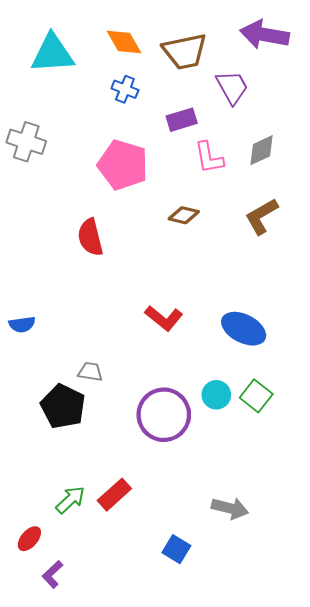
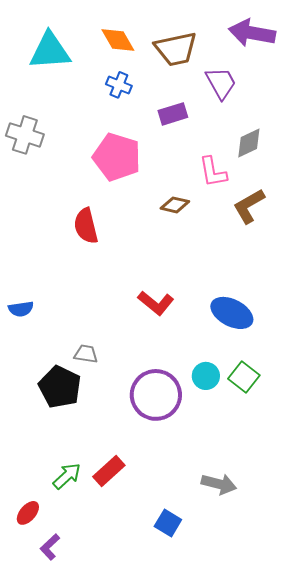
pink L-shape: (209, 157) -> (213, 172), moved

